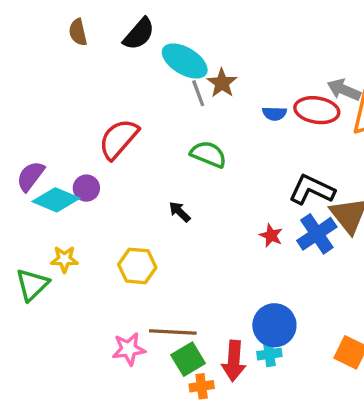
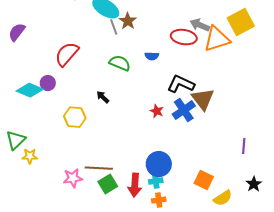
blue semicircle: (274, 114) -> (152, 56), moved
purple semicircle: (30, 176) -> (17, 32), moved
yellow star: (64, 259) -> (30, 156), moved
yellow hexagon: (137, 266) -> (75, 117), moved
orange cross: (202, 386) -> (159, 200), moved

